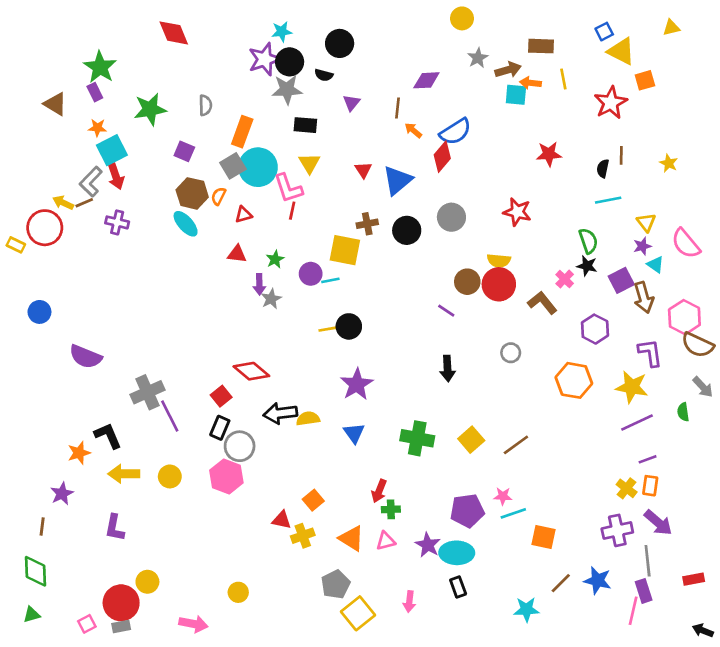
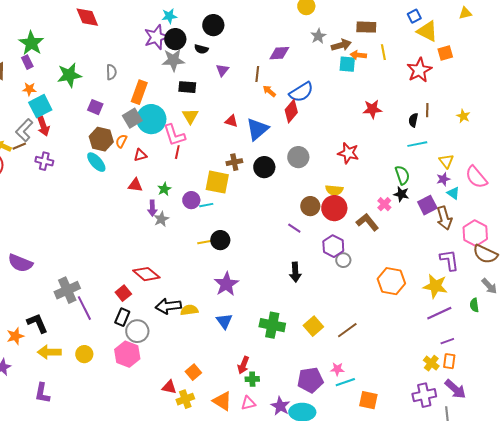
red triangle: (363, 170) -> (231, 121), turned -40
purple hexagon: (595, 329) -> (333, 246), moved

